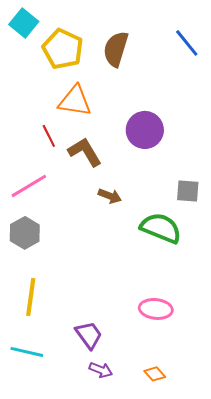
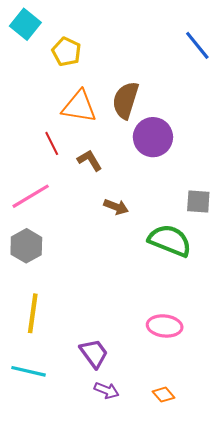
yellow pentagon: (63, 49) -> (66, 52), size x0.7
brown semicircle: (116, 49) -> (126, 100), moved
brown L-shape: (85, 152) -> (90, 160), size x0.7

